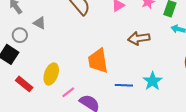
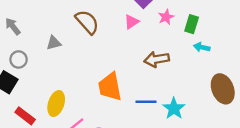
gray triangle: (40, 23) -> (54, 43), moved, turned -40
blue line: (124, 85) -> (146, 102), moved

